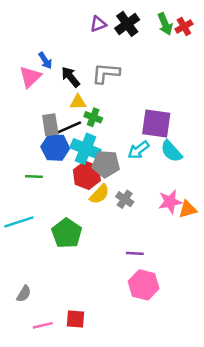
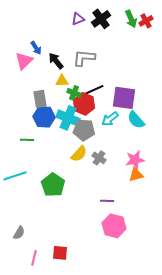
black line: (69, 127) -> (94, 90), moved
red hexagon: (87, 175) -> (84, 104), moved
orange triangle: (188, 209) -> (136, 175), moved
pink line: (43, 325) -> (34, 258), turned -63

